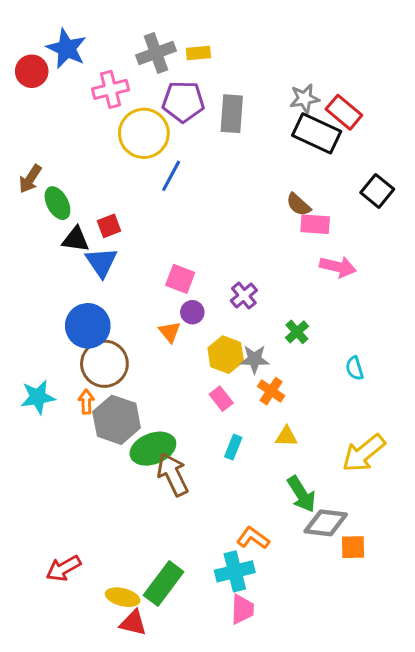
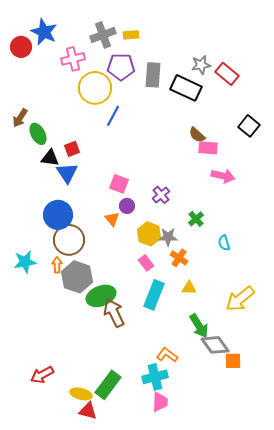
black rectangle: (317, 133) -> (186, 88), moved
cyan semicircle: (355, 368) -> (224, 243), moved
cyan rectangle: (233, 447) -> (154, 295), size x1.8
gray diamond: (326, 523) -> (215, 345), turned 48

